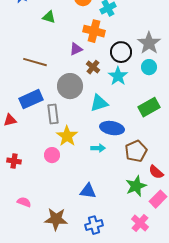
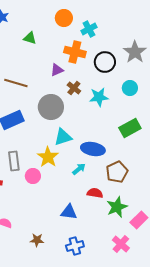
gray star: (149, 43) -> (135, 52), moved
black circle: (121, 52) -> (105, 62), moved
cyan star: (118, 76) -> (99, 97), turned 30
cyan triangle: (99, 103) -> (63, 137), moved
gray rectangle: (53, 114) -> (14, 161), moved
cyan arrow: (98, 148) -> (79, 169), turned -40
red semicircle: (156, 172) -> (95, 193), moved, turned 147
brown star: (56, 219) -> (37, 240), size x0.6

